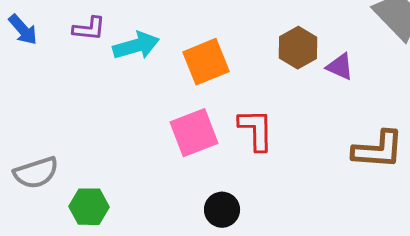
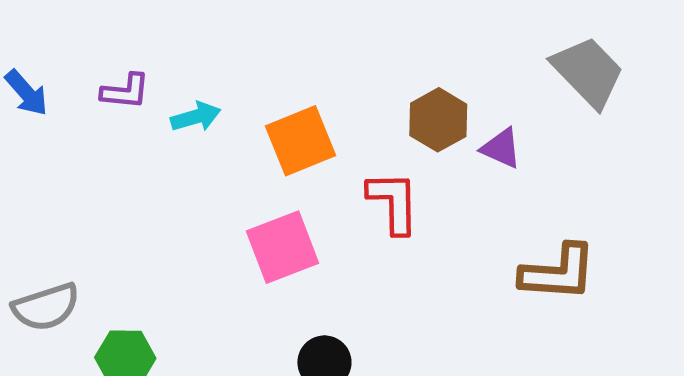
cyan arrow: (136, 46) -> (196, 117), size x0.7
red L-shape: (256, 130) -> (393, 202), moved

